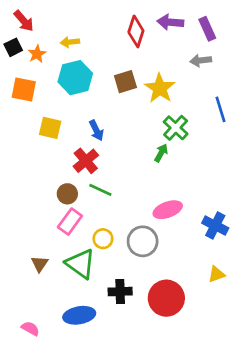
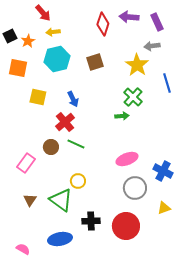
red arrow: (24, 21) -> (43, 13), moved
yellow star: (160, 88) -> (137, 65), moved
green arrow: (161, 153) -> (122, 116), turned 56
pink rectangle: (70, 222) -> (26, 163), moved
gray circle: (143, 241) -> (135, 188), moved

